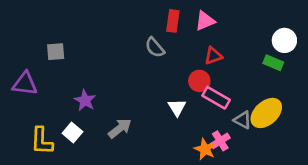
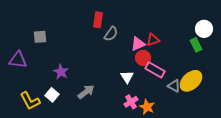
red rectangle: (173, 21) -> (98, 20), moved
pink triangle: (205, 21) -> (138, 44), moved
gray semicircle: (155, 47) -> (111, 34), turned -105
green rectangle: (273, 63) -> (196, 45), turned 40
yellow L-shape: (42, 141) -> (30, 101), turned -30
pink cross: (220, 141) -> (131, 102), moved

